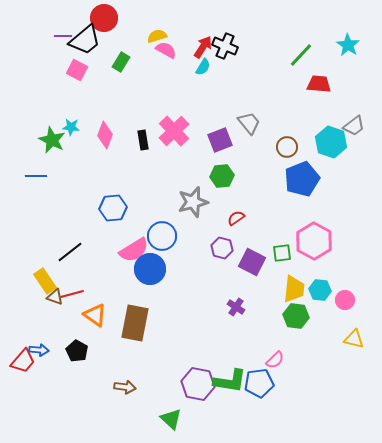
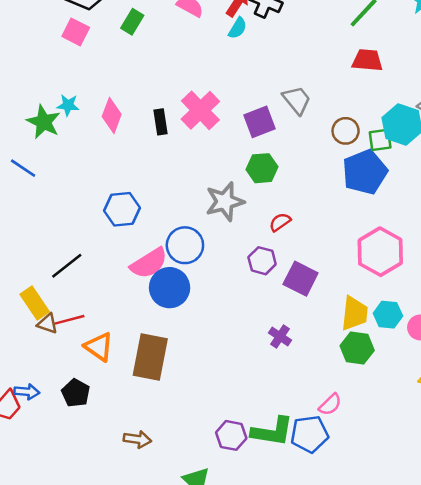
red trapezoid: (319, 84) -> (367, 60), moved
blue line: (36, 176) -> (23, 168), turned 35
green square: (282, 253) -> (380, 140), moved
purple hexagon: (198, 384) -> (231, 435), size x0.7

